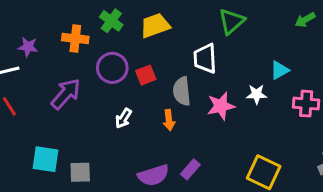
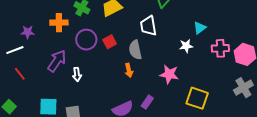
pink star: (221, 106) -> (169, 74), moved, turned 30
white arrow: (123, 118) -> (77, 74), moved, turned -32

